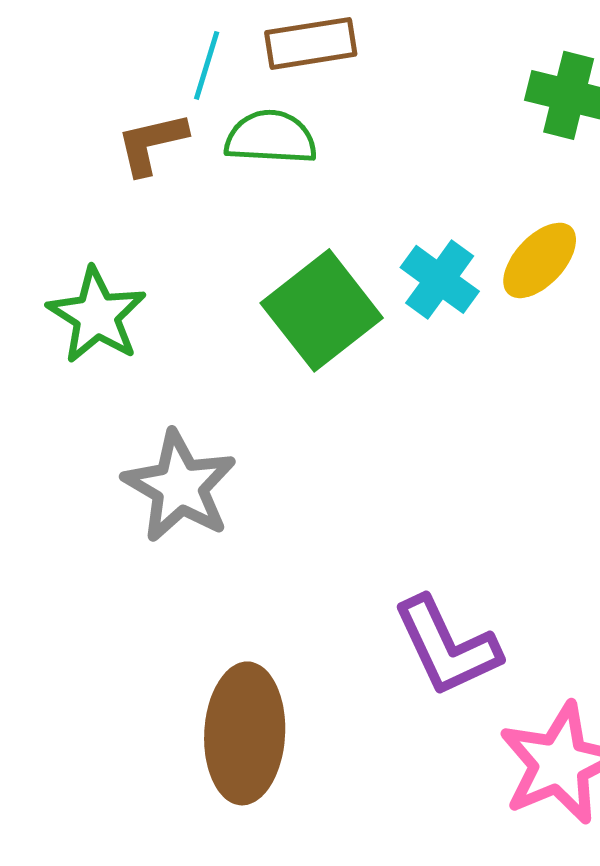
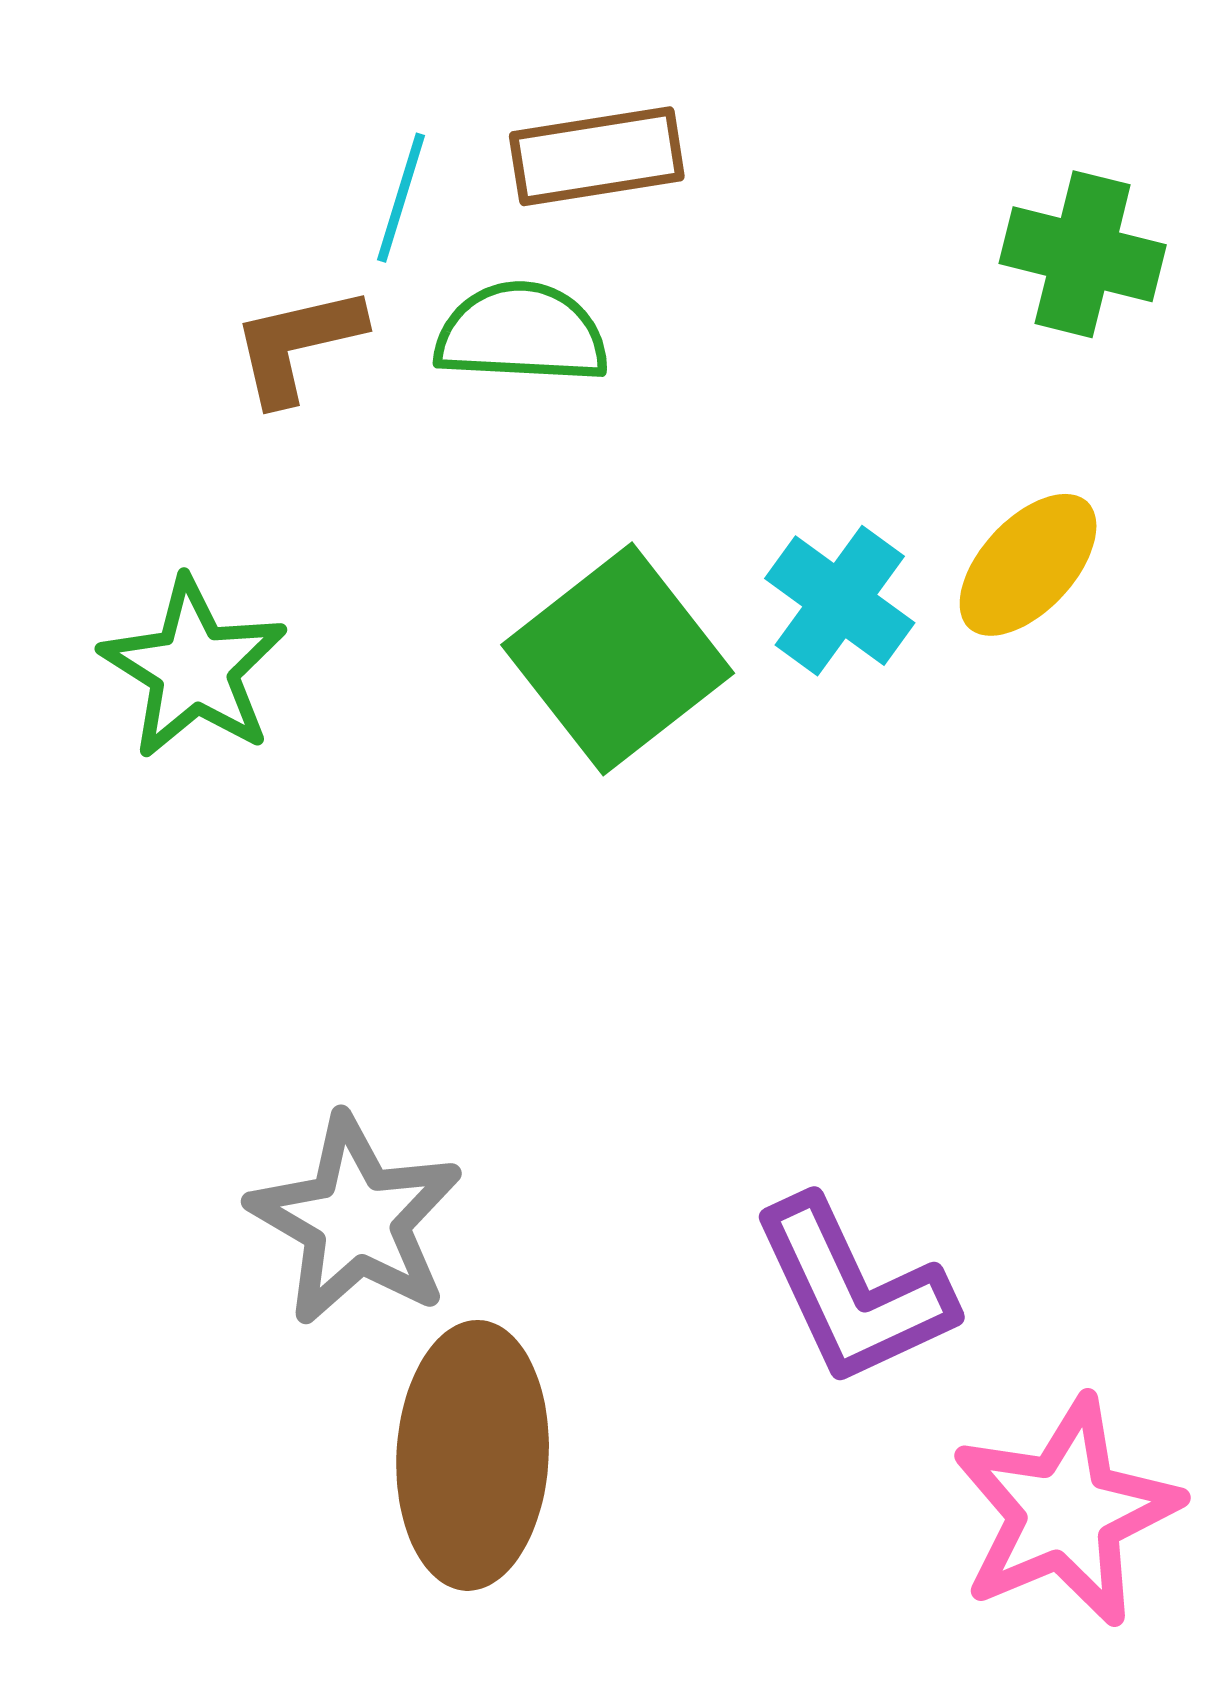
gray star: (180, 486) -> (356, 1220), moved

